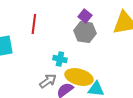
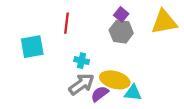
cyan cross: (60, 59) -> (82, 61), moved
gray arrow: (48, 81) -> (82, 84), size x1.4

